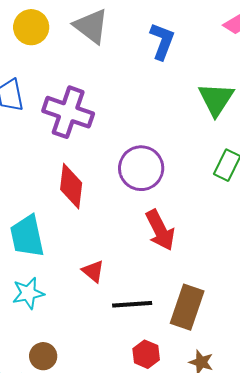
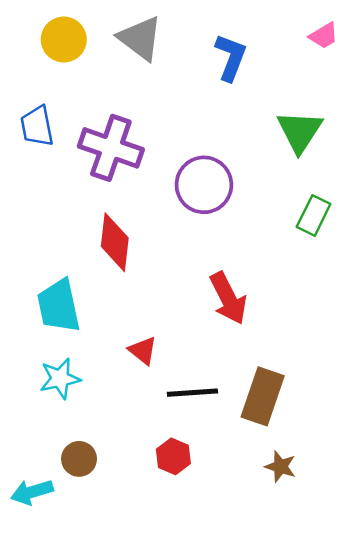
purple circle: (141, 168) -> (204, 185), moved
red hexagon: (146, 354) -> (173, 456), moved

